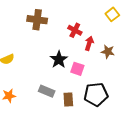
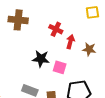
yellow square: (112, 14) -> (92, 12), turned 32
black star: (59, 60) -> (41, 59), turned -30

